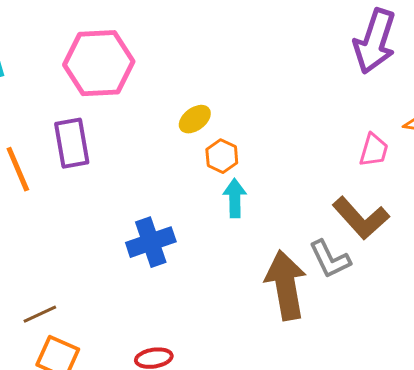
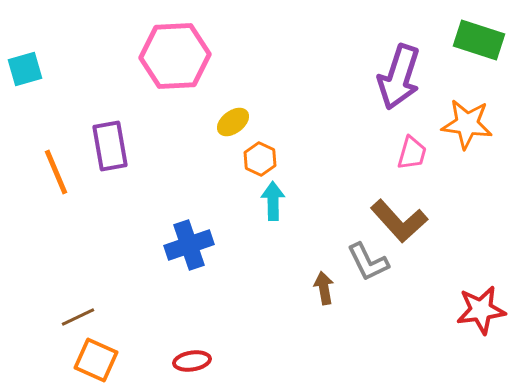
purple arrow: (375, 41) -> (399, 77), moved
pink hexagon: (99, 63) -> (175, 56), moved
brown arrow: (286, 285) -> (324, 288), size x0.5

